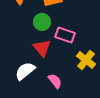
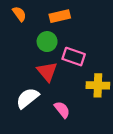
yellow cross: (86, 60) -> (98, 85), turned -36

